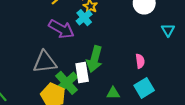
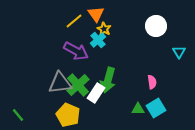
white rectangle: (82, 72) -> (96, 93), turned 42
green cross: (67, 83) -> (78, 85), moved
green triangle: (113, 93) -> (138, 109), moved

